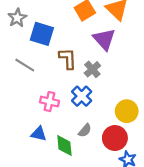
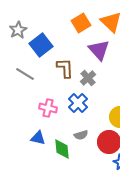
blue square: (42, 34) -> (41, 45), turned 35
gray semicircle: (85, 130) -> (81, 135), turned 32

